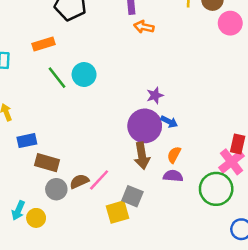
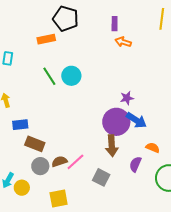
orange rectangle: (43, 44) -> (46, 39), moved
blue arrow: (169, 122) -> (136, 120), size x1.5
orange semicircle: (174, 155) -> (153, 148), moved, turned 80
purple semicircle: (173, 176) -> (135, 164), turned -77
yellow square: (117, 212) -> (59, 199), moved

